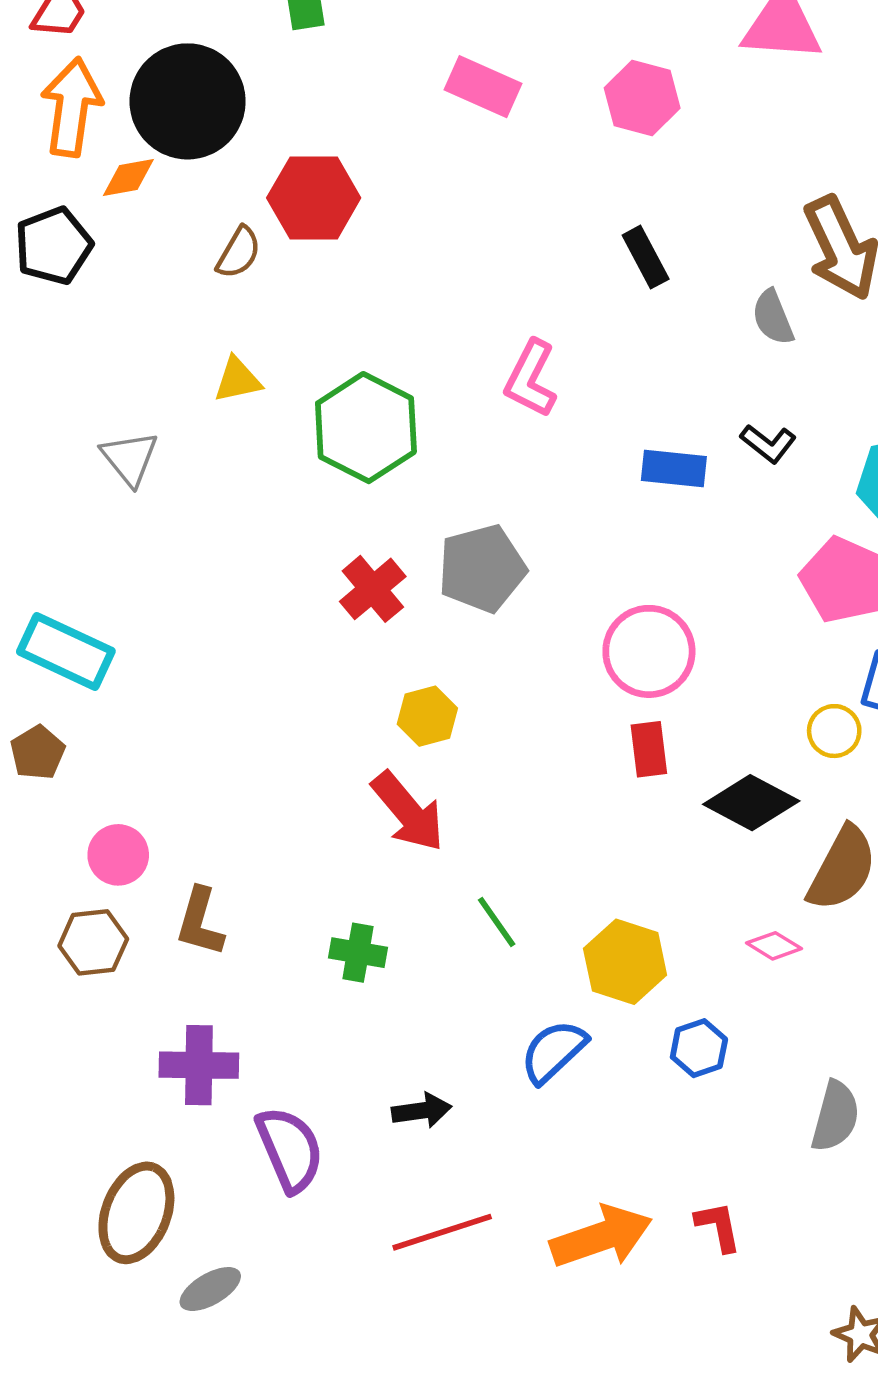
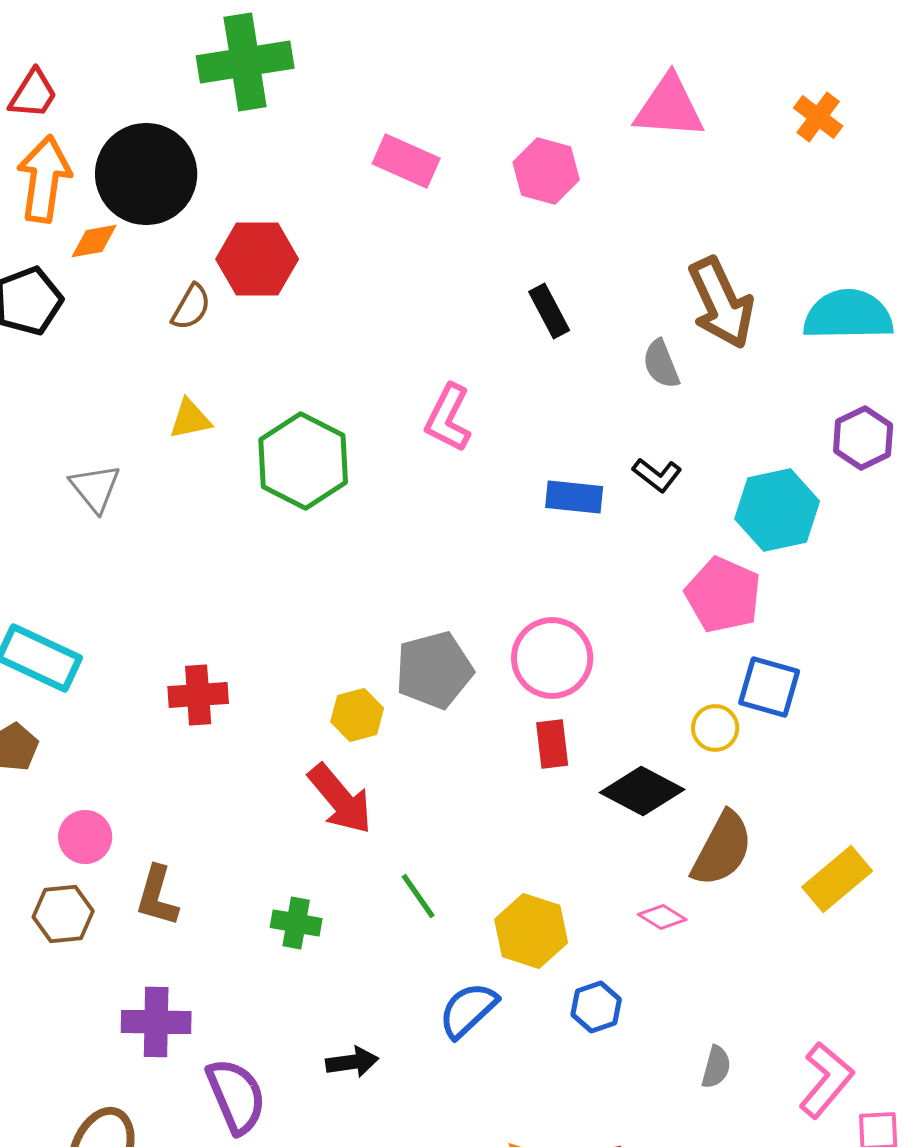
gray pentagon: (482, 568) -> (434, 670), moved
red cross: (373, 589) -> (198, 695), moved, turned 36
gray semicircle: (835, 1116) -> (716, 1067), size x0.7

